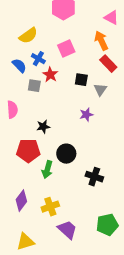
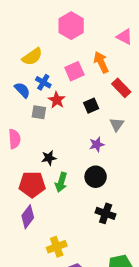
orange arrow: (101, 41) -> (101, 62), moved
black square: (81, 80) -> (91, 106), turned -32
gray triangle: (100, 90) -> (117, 124), moved
black circle: (66, 154) -> (96, 177), moved
green arrow: (47, 170) -> (61, 182), moved
purple diamond: (21, 201) -> (28, 217), moved

